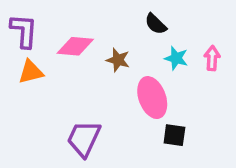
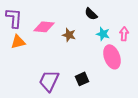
pink ellipse: (152, 98) -> (112, 57), moved
black square: (174, 135) -> (82, 79), moved, turned -32

